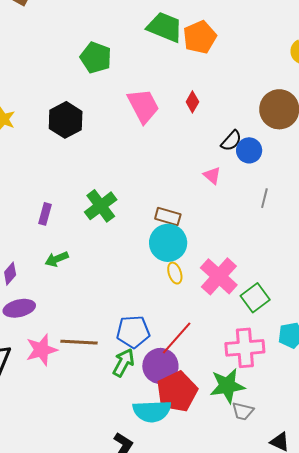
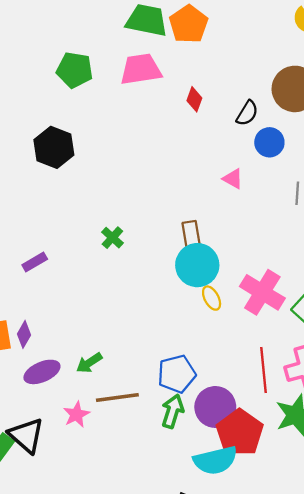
pink trapezoid: (143, 106) -> (141, 69), moved, turned -60
black semicircle: (231, 141) -> (247, 113), moved
green cross: (101, 206) -> (112, 238), size x0.6
purple rectangle: (45, 214) -> (35, 262), moved, turned 55
brown rectangle: (168, 217) -> (191, 235), turned 75
green arrow: (57, 259) -> (89, 363), moved
red line: (177, 338) -> (264, 370), moved, turned -36
pink star: (42, 350) -> (76, 414), size x0.7

